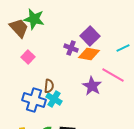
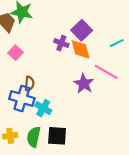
orange diamond: (89, 54) -> (81, 49), turned 65
brown semicircle: (49, 86) -> (29, 84), moved
cyan cross: (54, 99) -> (43, 108), moved

